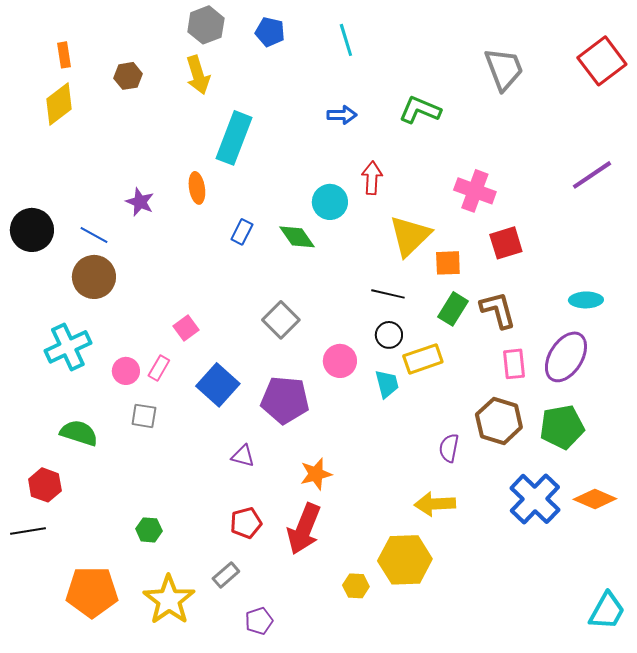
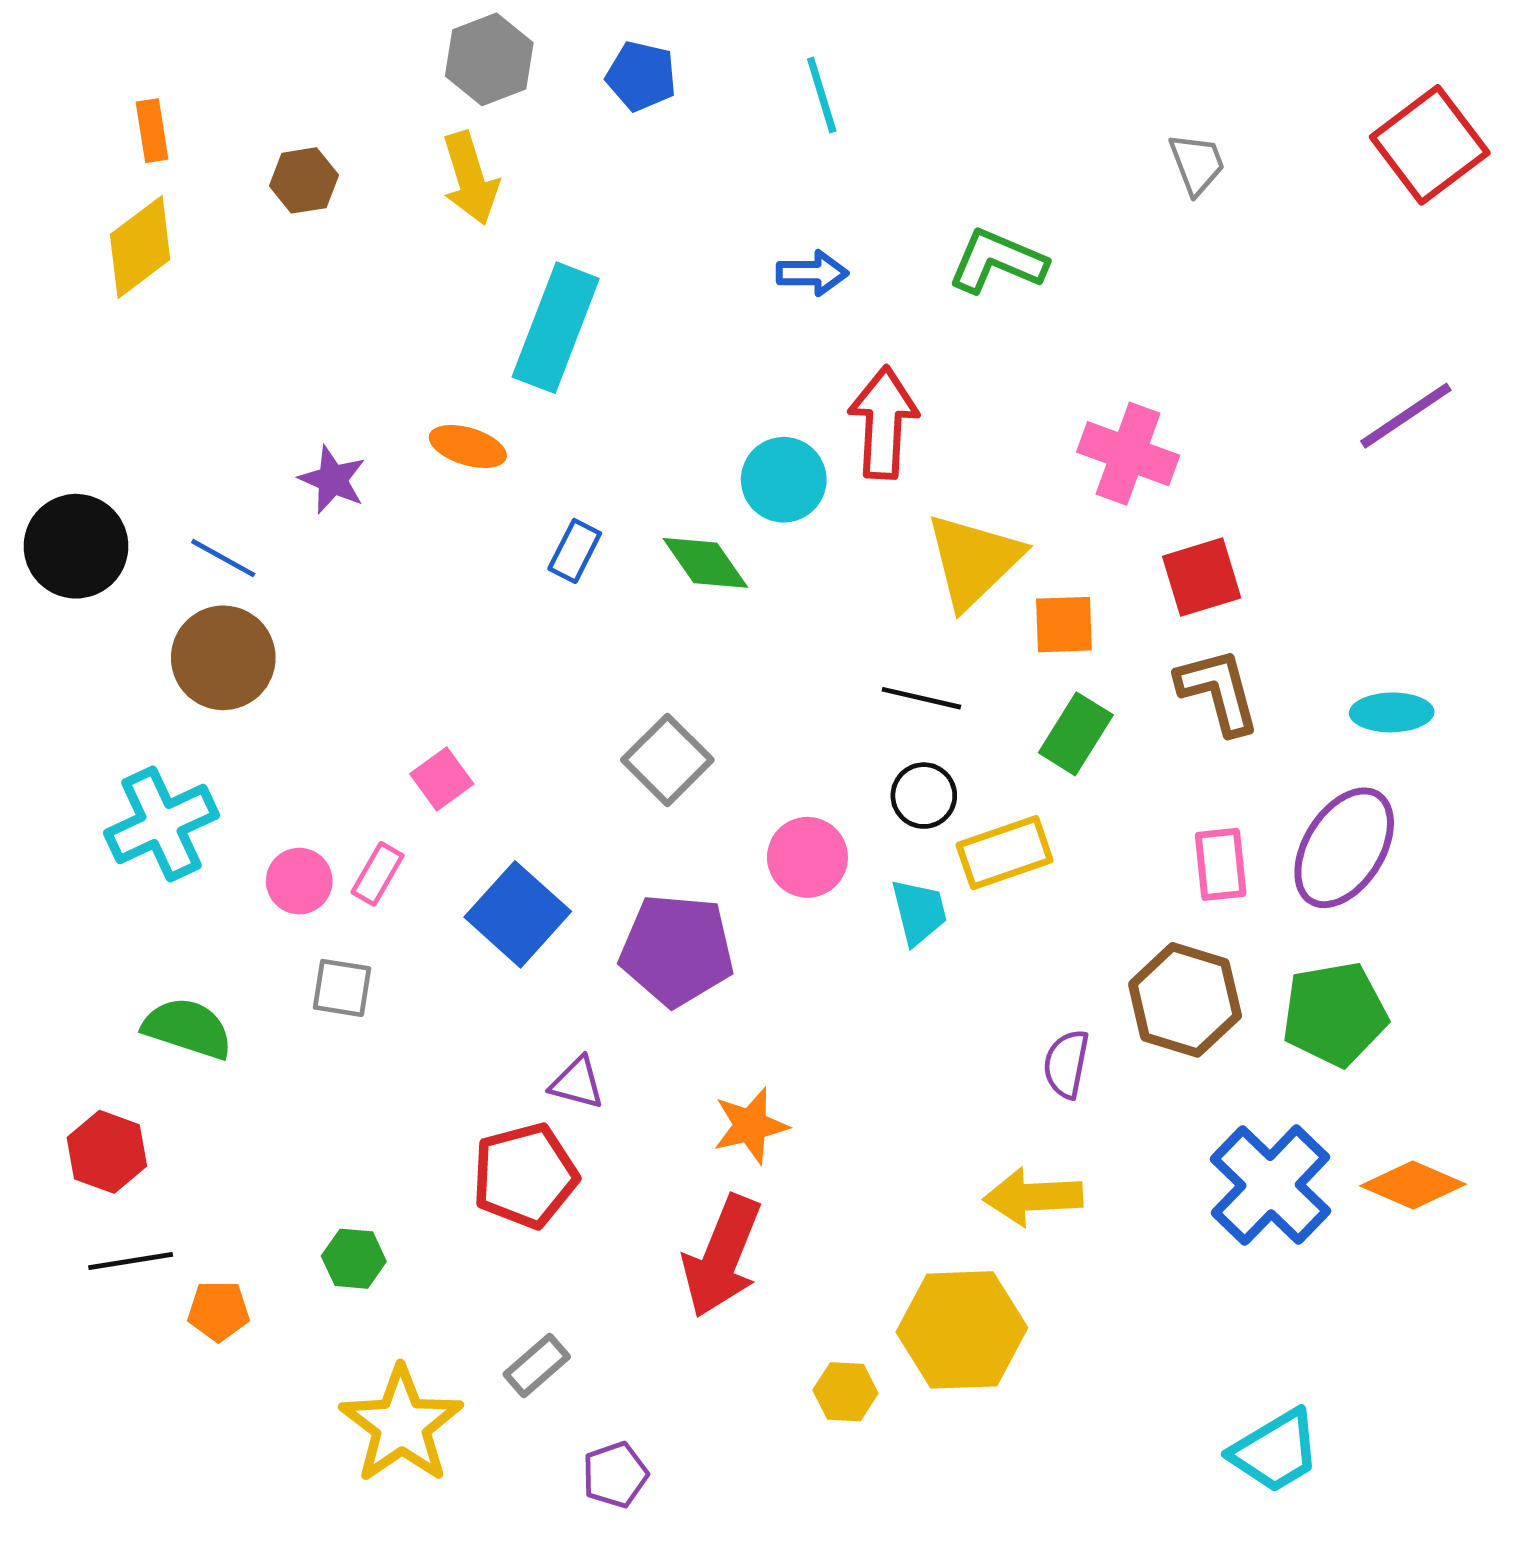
gray trapezoid: (504, 69) -> (1197, 164), size x0.6
red arrow: (372, 178) -> (883, 423), size x1.4
orange ellipse: (197, 188) -> (468, 446), turned -64
brown L-shape: (498, 310) -> (1218, 691), moved
red pentagon: (246, 523) -> (525, 1176), moved, size x1.4
black line: (28, 531) -> (131, 1261), moved
orange pentagon: (92, 592) -> (218, 1311), moved, size x0.5
cyan trapezoid: (607, 611) -> (1275, 1451), moved, turned 30

